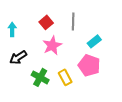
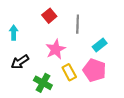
red square: (46, 22) -> (49, 16), moved
yellow rectangle: (65, 77) -> (69, 72), moved

